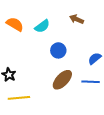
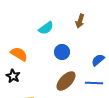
brown arrow: (76, 19) -> (80, 21), turned -96
orange semicircle: (15, 24) -> (19, 54), moved

